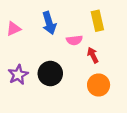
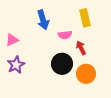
pink triangle: (14, 29) -> (12, 40), moved
black circle: (50, 74) -> (62, 64), moved

